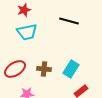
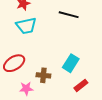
brown cross: (44, 69) -> (43, 75), moved

